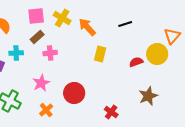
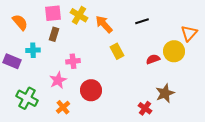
brown rectangle: (37, 37) -> (54, 34), turned -32
pink cross: (50, 53) -> (73, 61), moved
yellow rectangle: (100, 54) -> (117, 51), turned -42
red cross: (111, 112) -> (145, 108), moved

